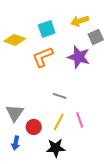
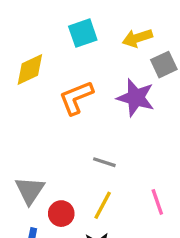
cyan square: (47, 29) -> (83, 33), moved
yellow diamond: (15, 40) -> (30, 70), turned -45
pink line: (80, 120) -> (157, 202), moved

